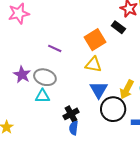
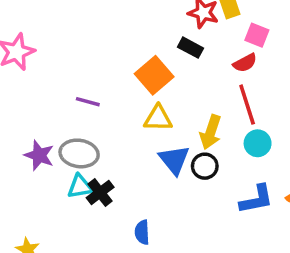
yellow arrow: (127, 89) -> (211, 132), moved
black circle: (113, 109) -> (205, 166), moved, size x0.6
black cross: (71, 114) -> (100, 193), moved

